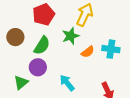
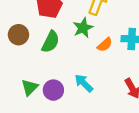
purple circle: (38, 67) -> (53, 90), moved

